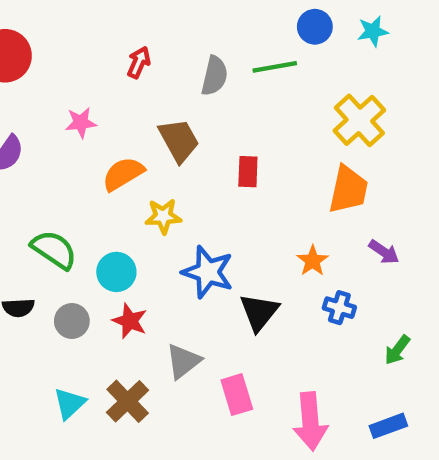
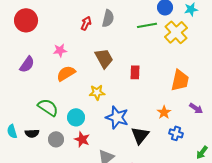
gray semicircle: (215, 76) -> (108, 18), moved
yellow cross: (359, 120) -> (176, 32), moved
orange semicircle: (123, 174) -> (66, 73), moved

